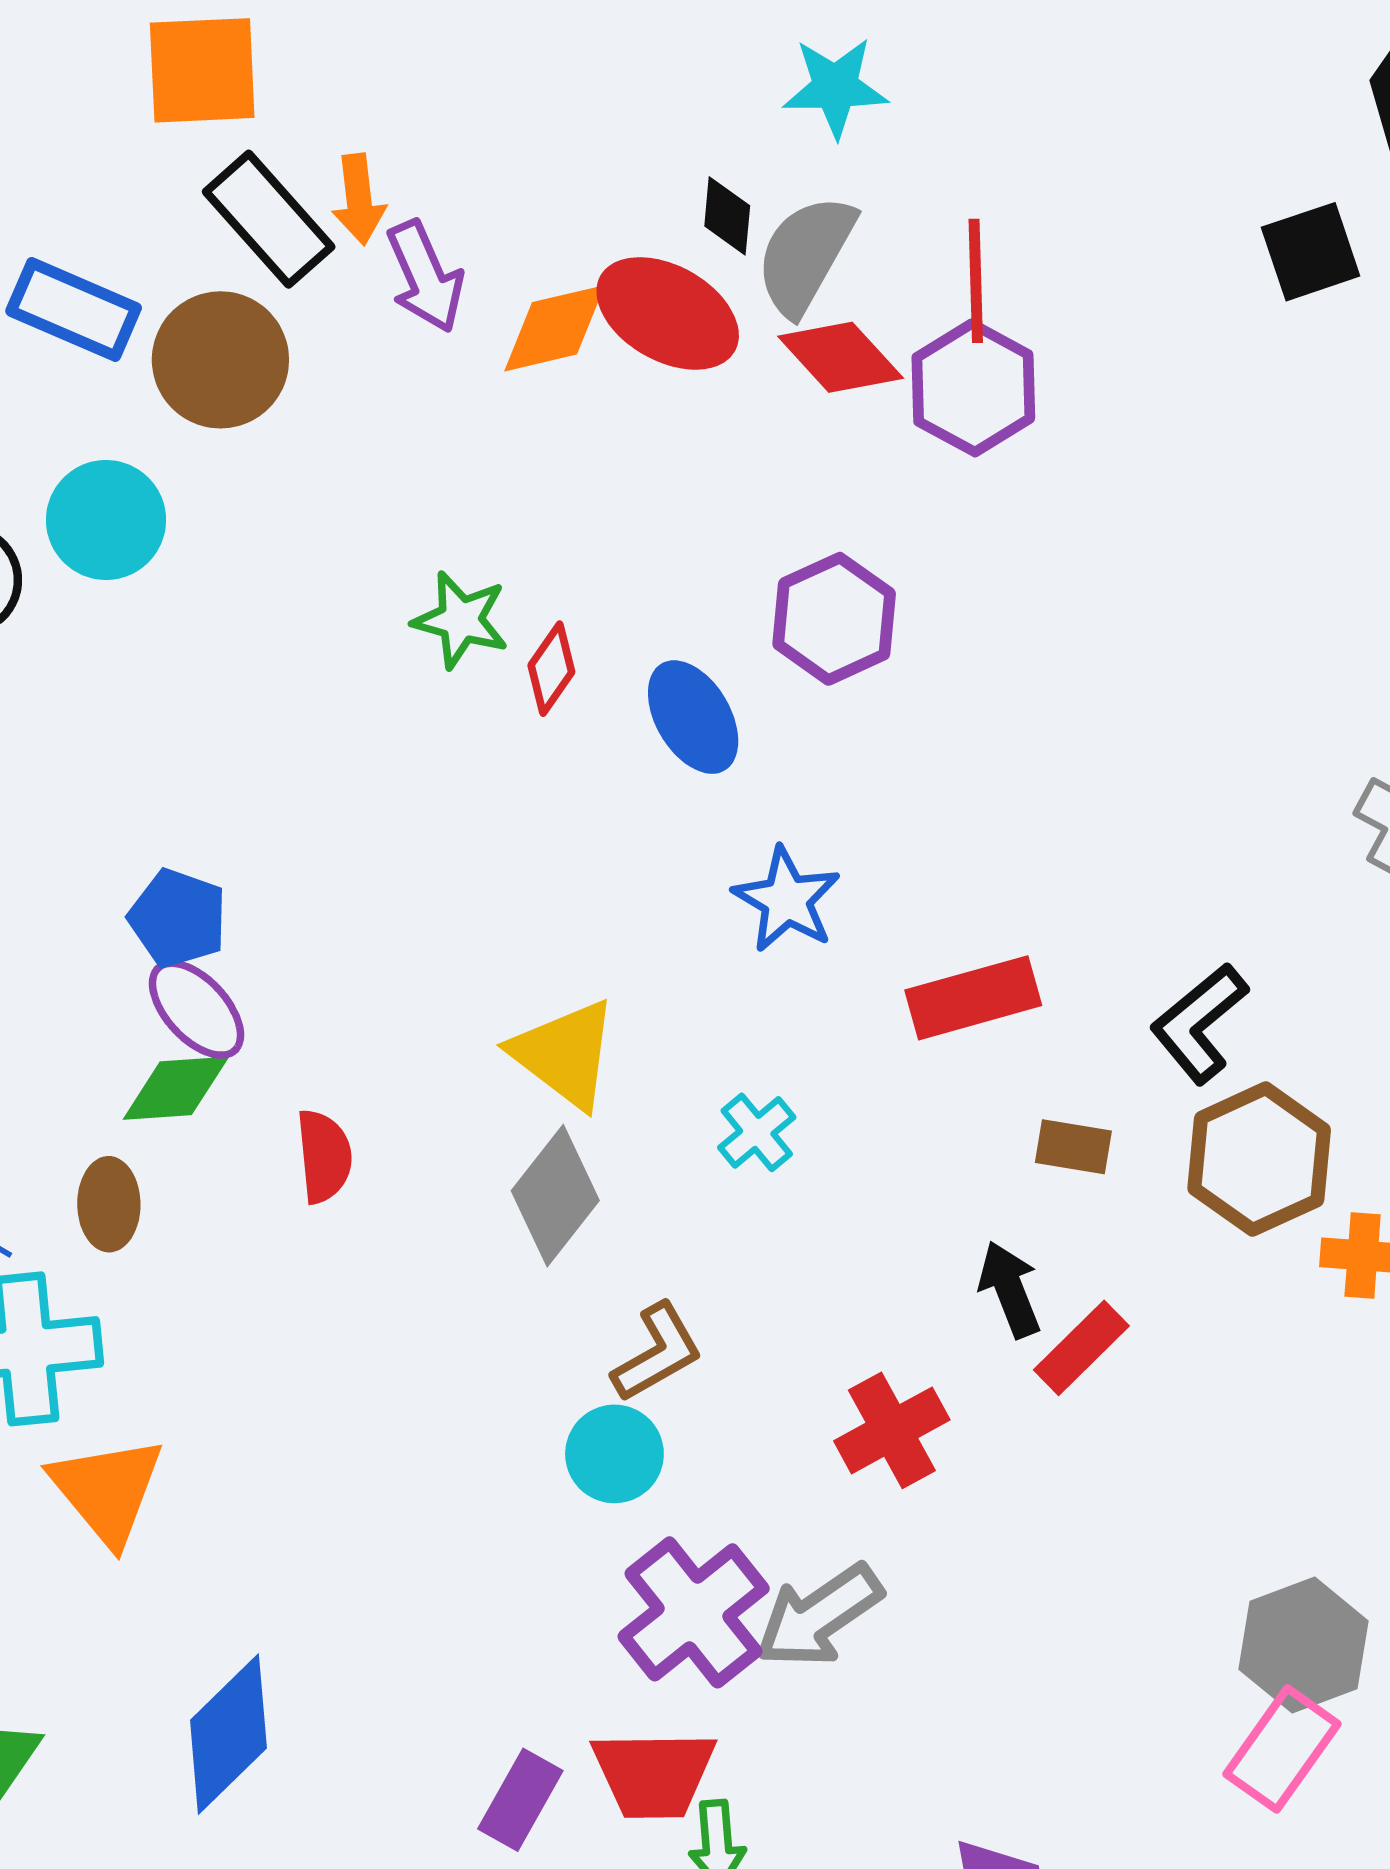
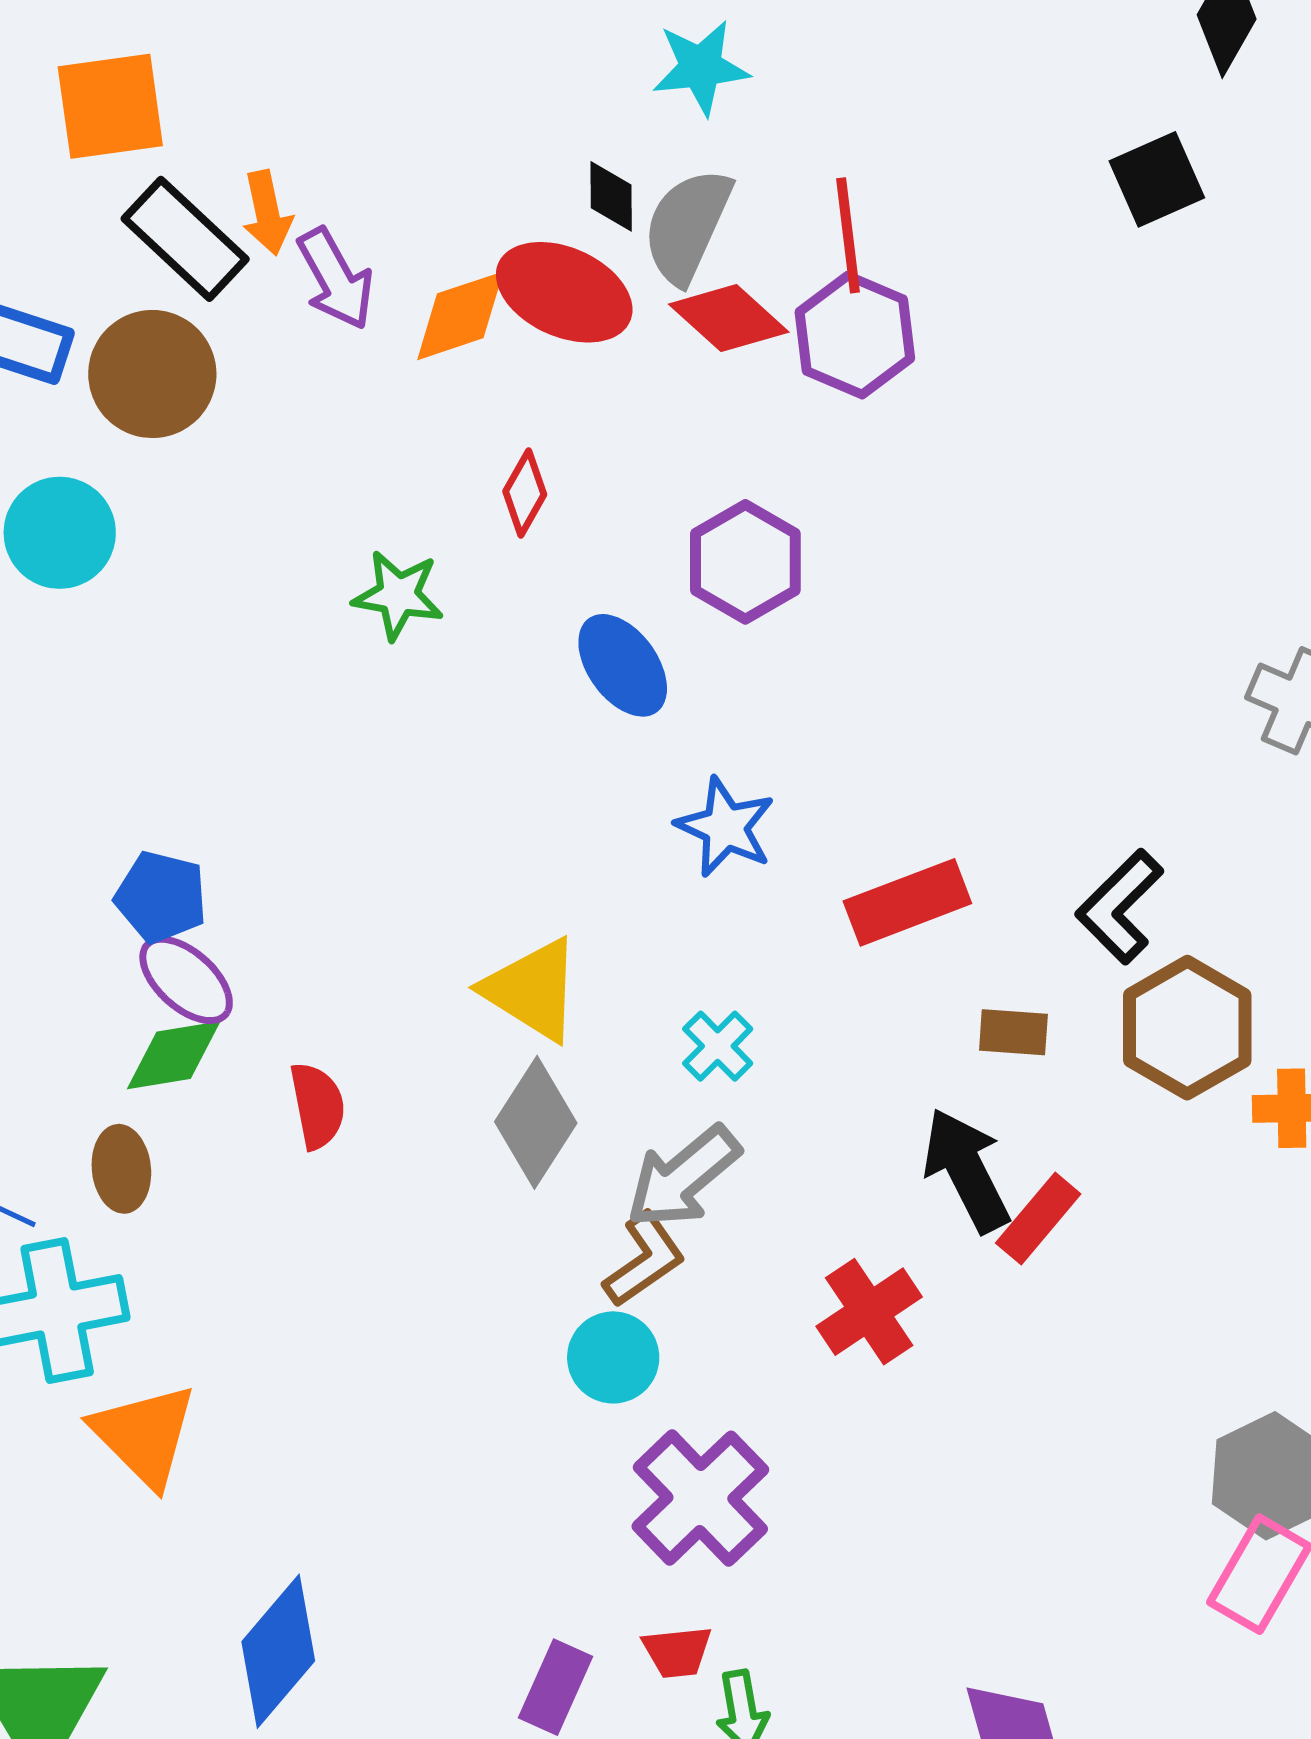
red diamond: (551, 669) -> (525, 493), moved
black arrow: (1010, 1289) -> (966, 1170), size x1.4
gray arrow: (819, 1616) -> (683, 1177), moved
red trapezoid: (654, 1774) -> (677, 1652), size x0.6

